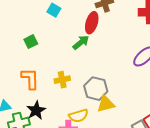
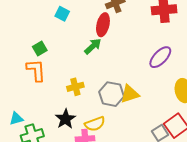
orange L-shape: (30, 79) -> (36, 70), moved
yellow triangle: (106, 104) -> (130, 94), moved
black star: (36, 110) -> (65, 119), moved

